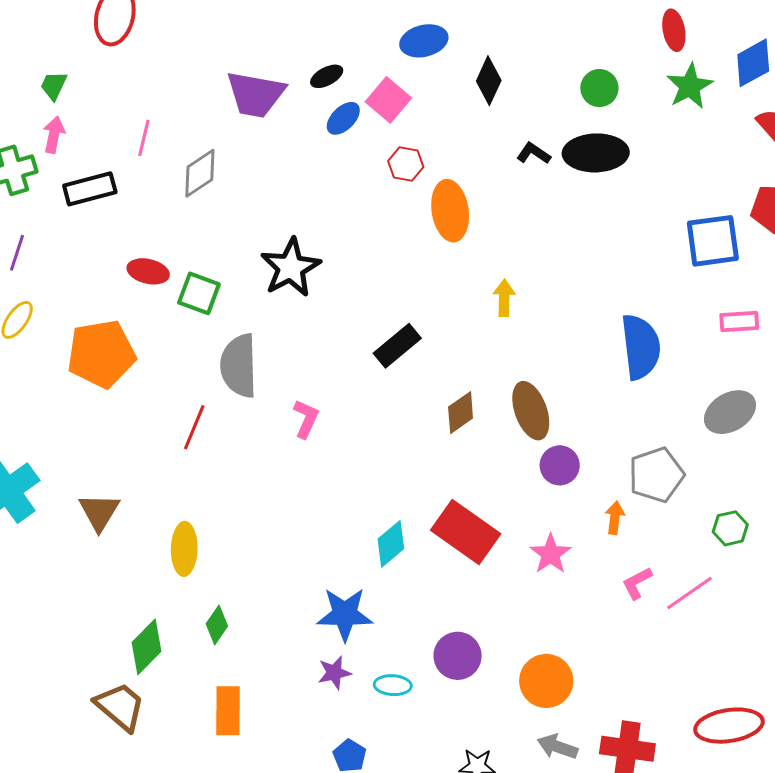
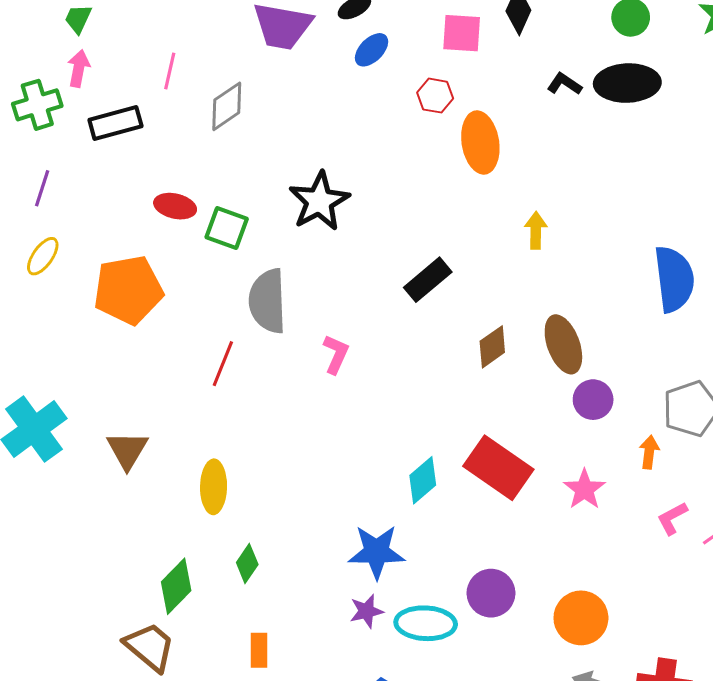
pink square: (388, 100) -> (462, 33), moved, turned -36
cyan ellipse: (393, 685) -> (426, 623), size x1.6
orange rectangle: (228, 711) -> (259, 650), size x0.7

